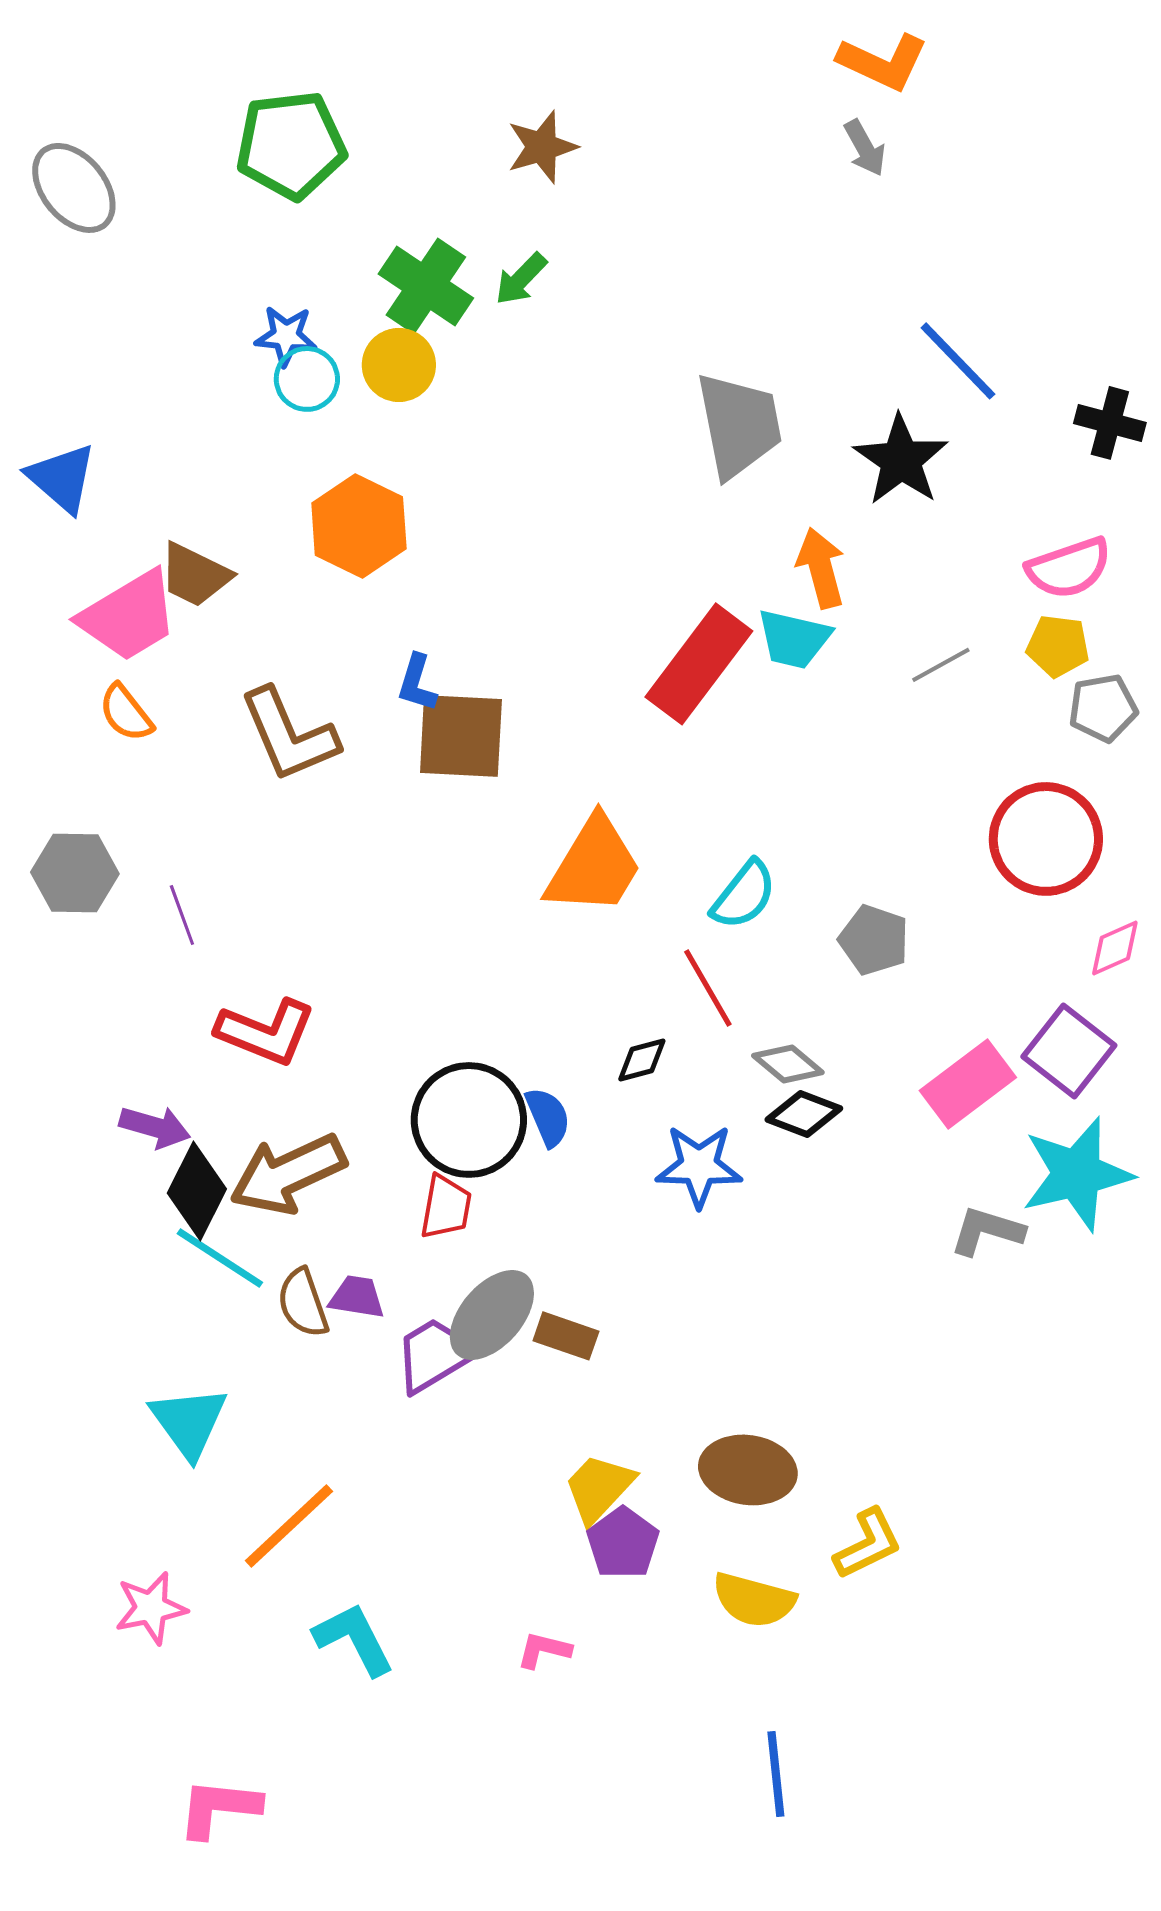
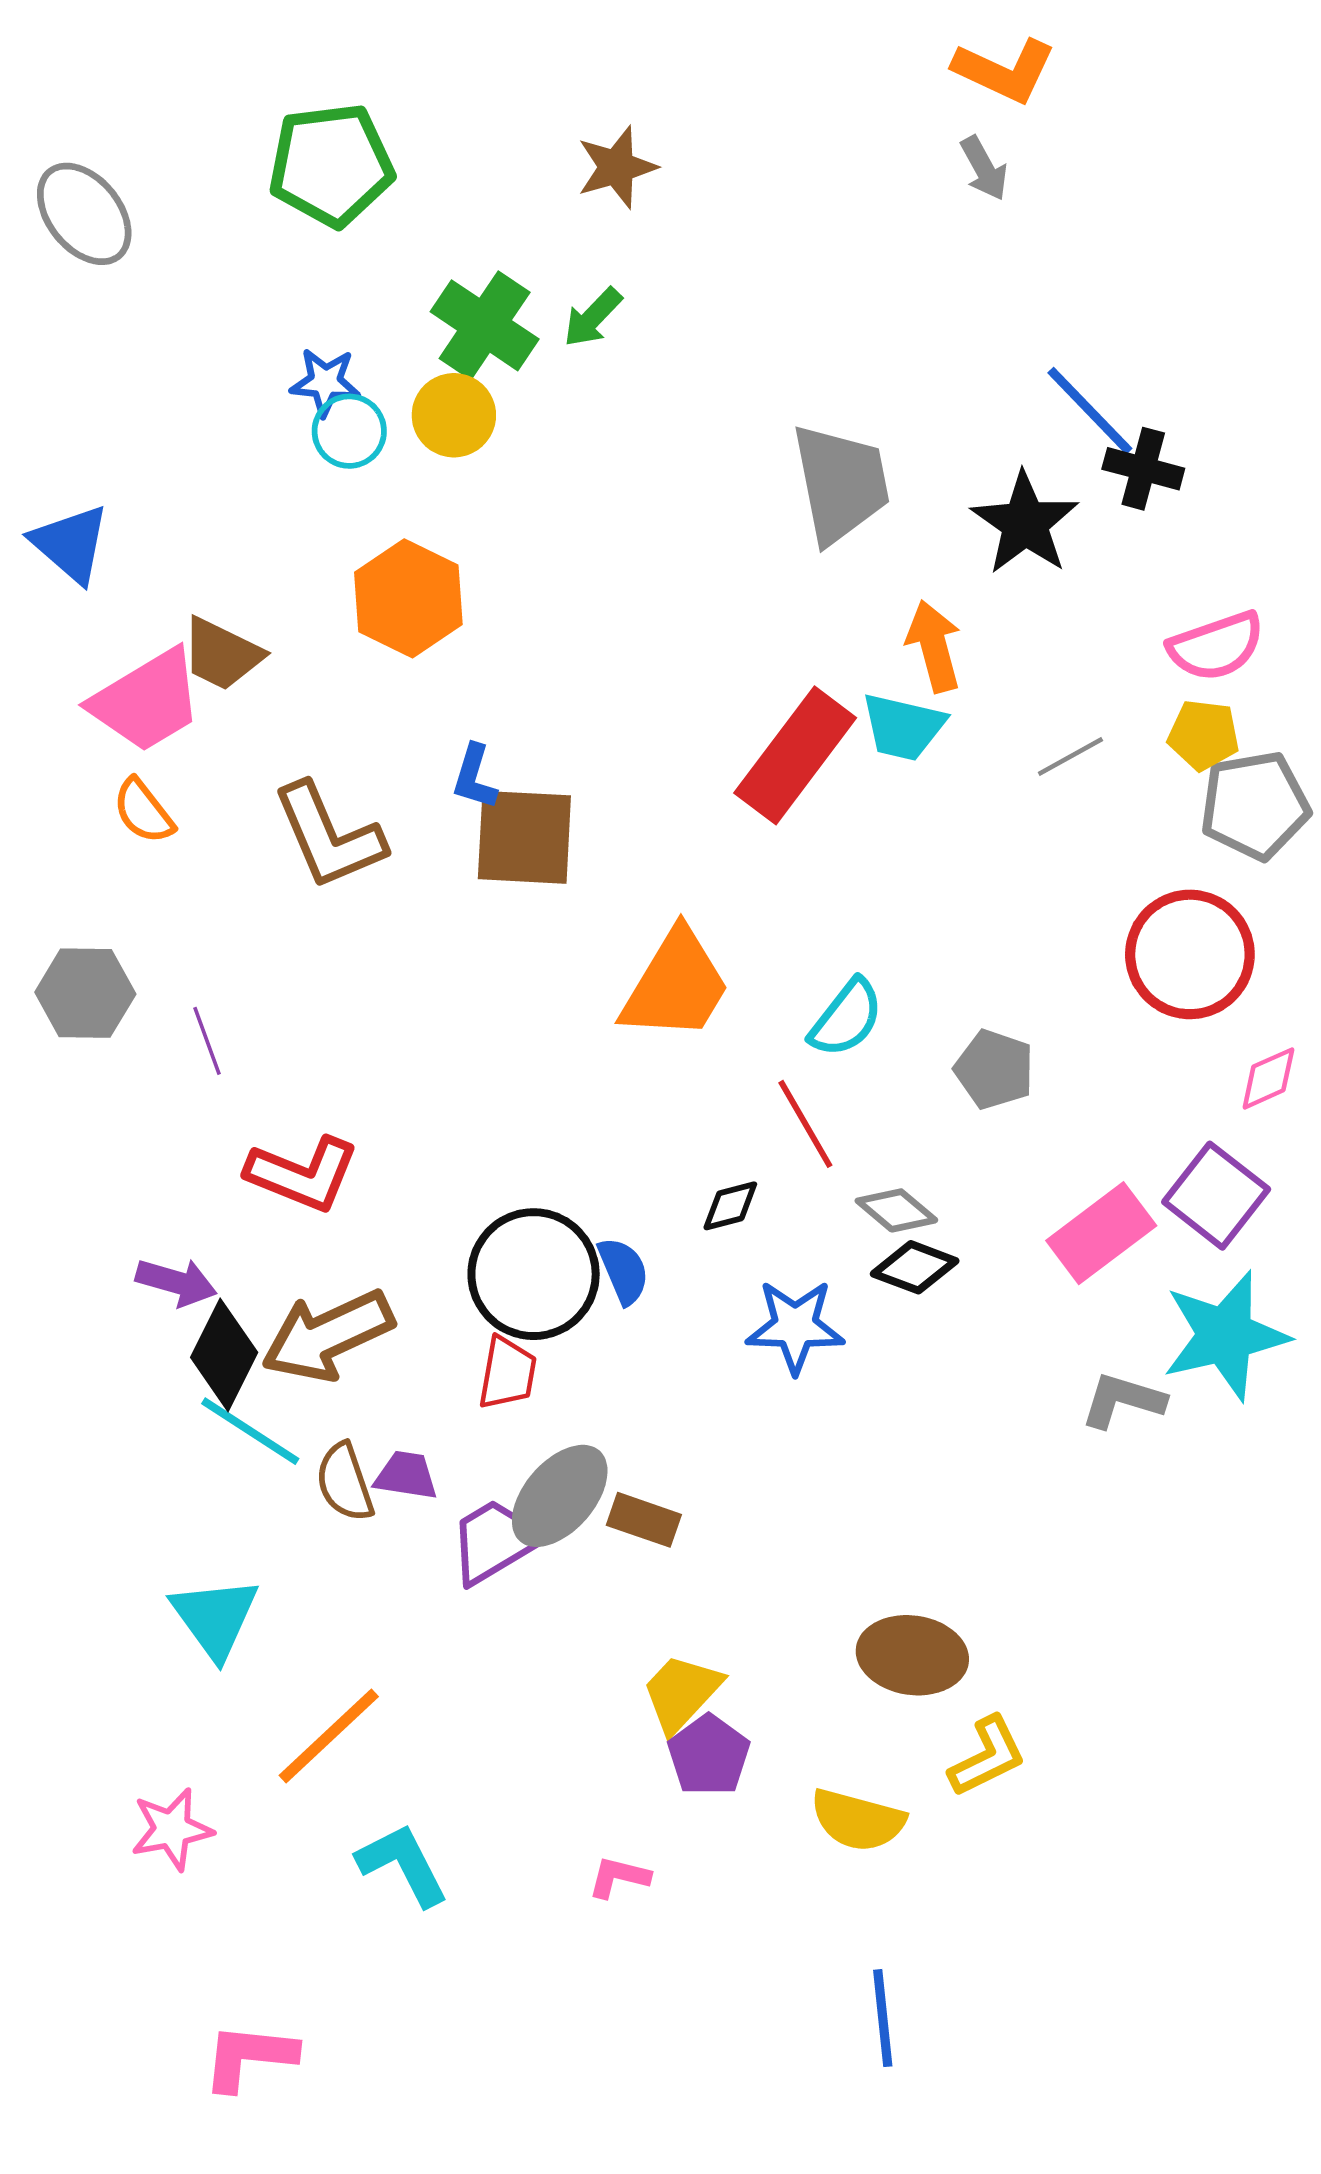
black cross: (1110, 423) -> (1143, 469), moved
gray pentagon: (1103, 708) -> (1255, 805), size x1.4
brown ellipse: (748, 1470) -> (912, 1655), moved

